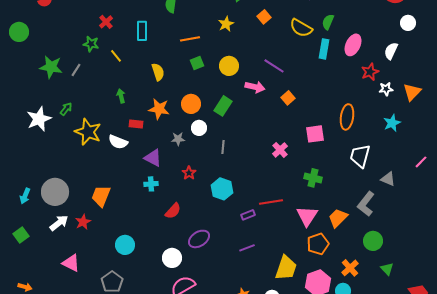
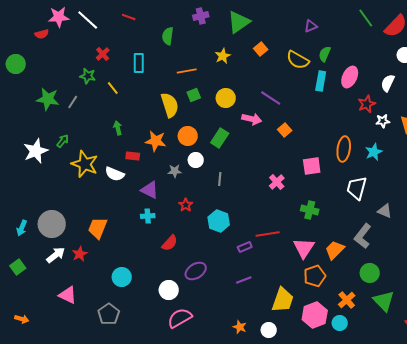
yellow semicircle: (158, 72) -> (170, 105), moved, size x1.4
cyan star: (392, 123) -> (374, 152), moved
green triangle: (387, 269) -> (384, 301), size x1.6

